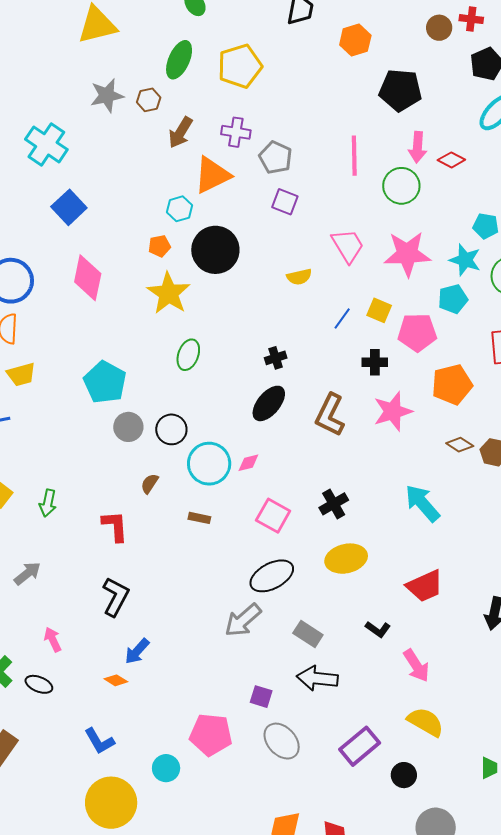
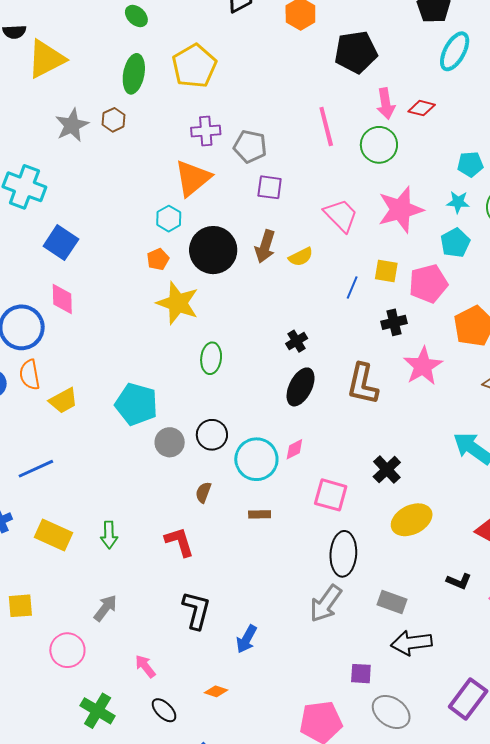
brown arrow: (180, 132) -> (265, 246), moved
cyan star: (465, 260) -> (458, 202), size x0.7
pink diamond: (88, 278) -> (62, 299), moved, size x0.7
yellow trapezoid: (21, 374) -> (63, 401), moved
black ellipse: (272, 576) -> (343, 554), turned -45
blue arrow: (137, 651) -> (247, 639), moved
black ellipse: (39, 684) -> (164, 710), moved, turned 36

